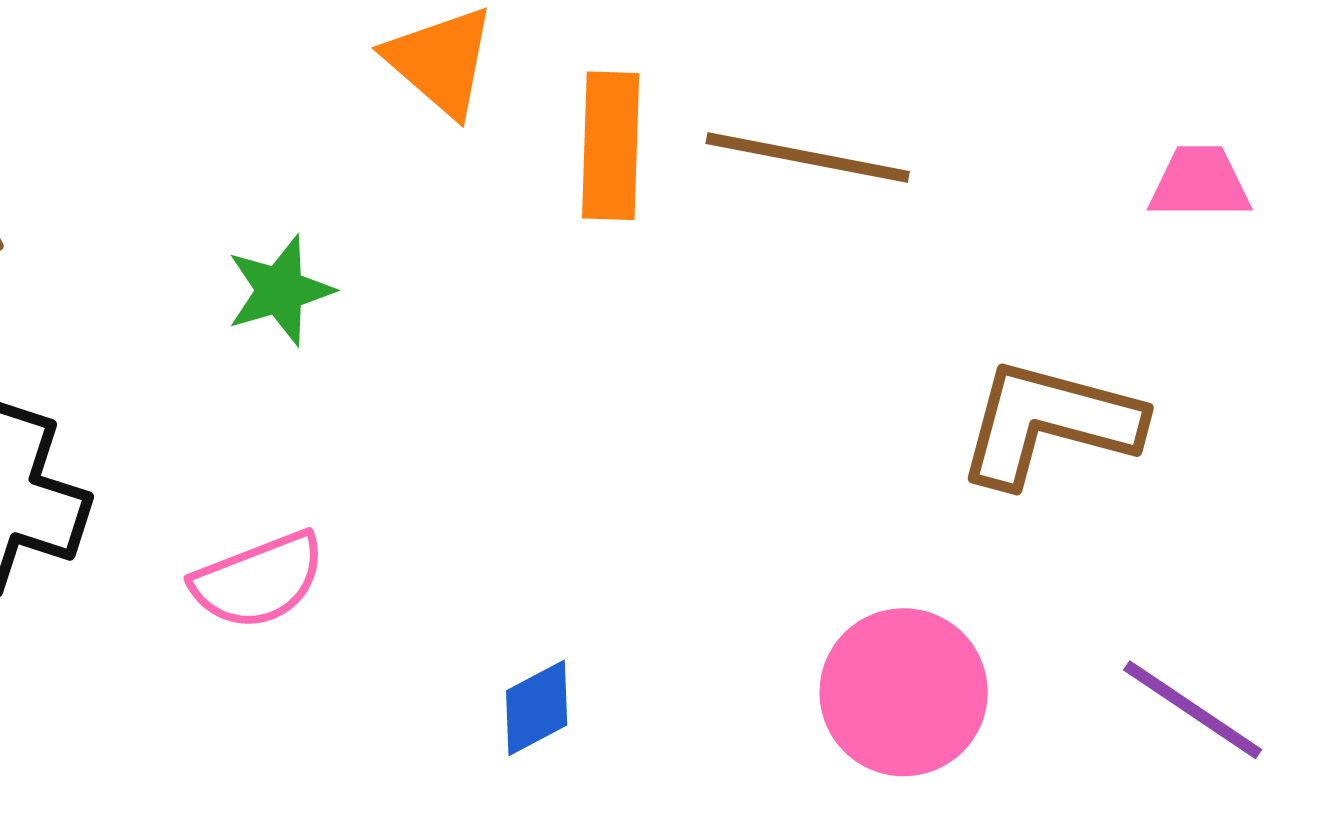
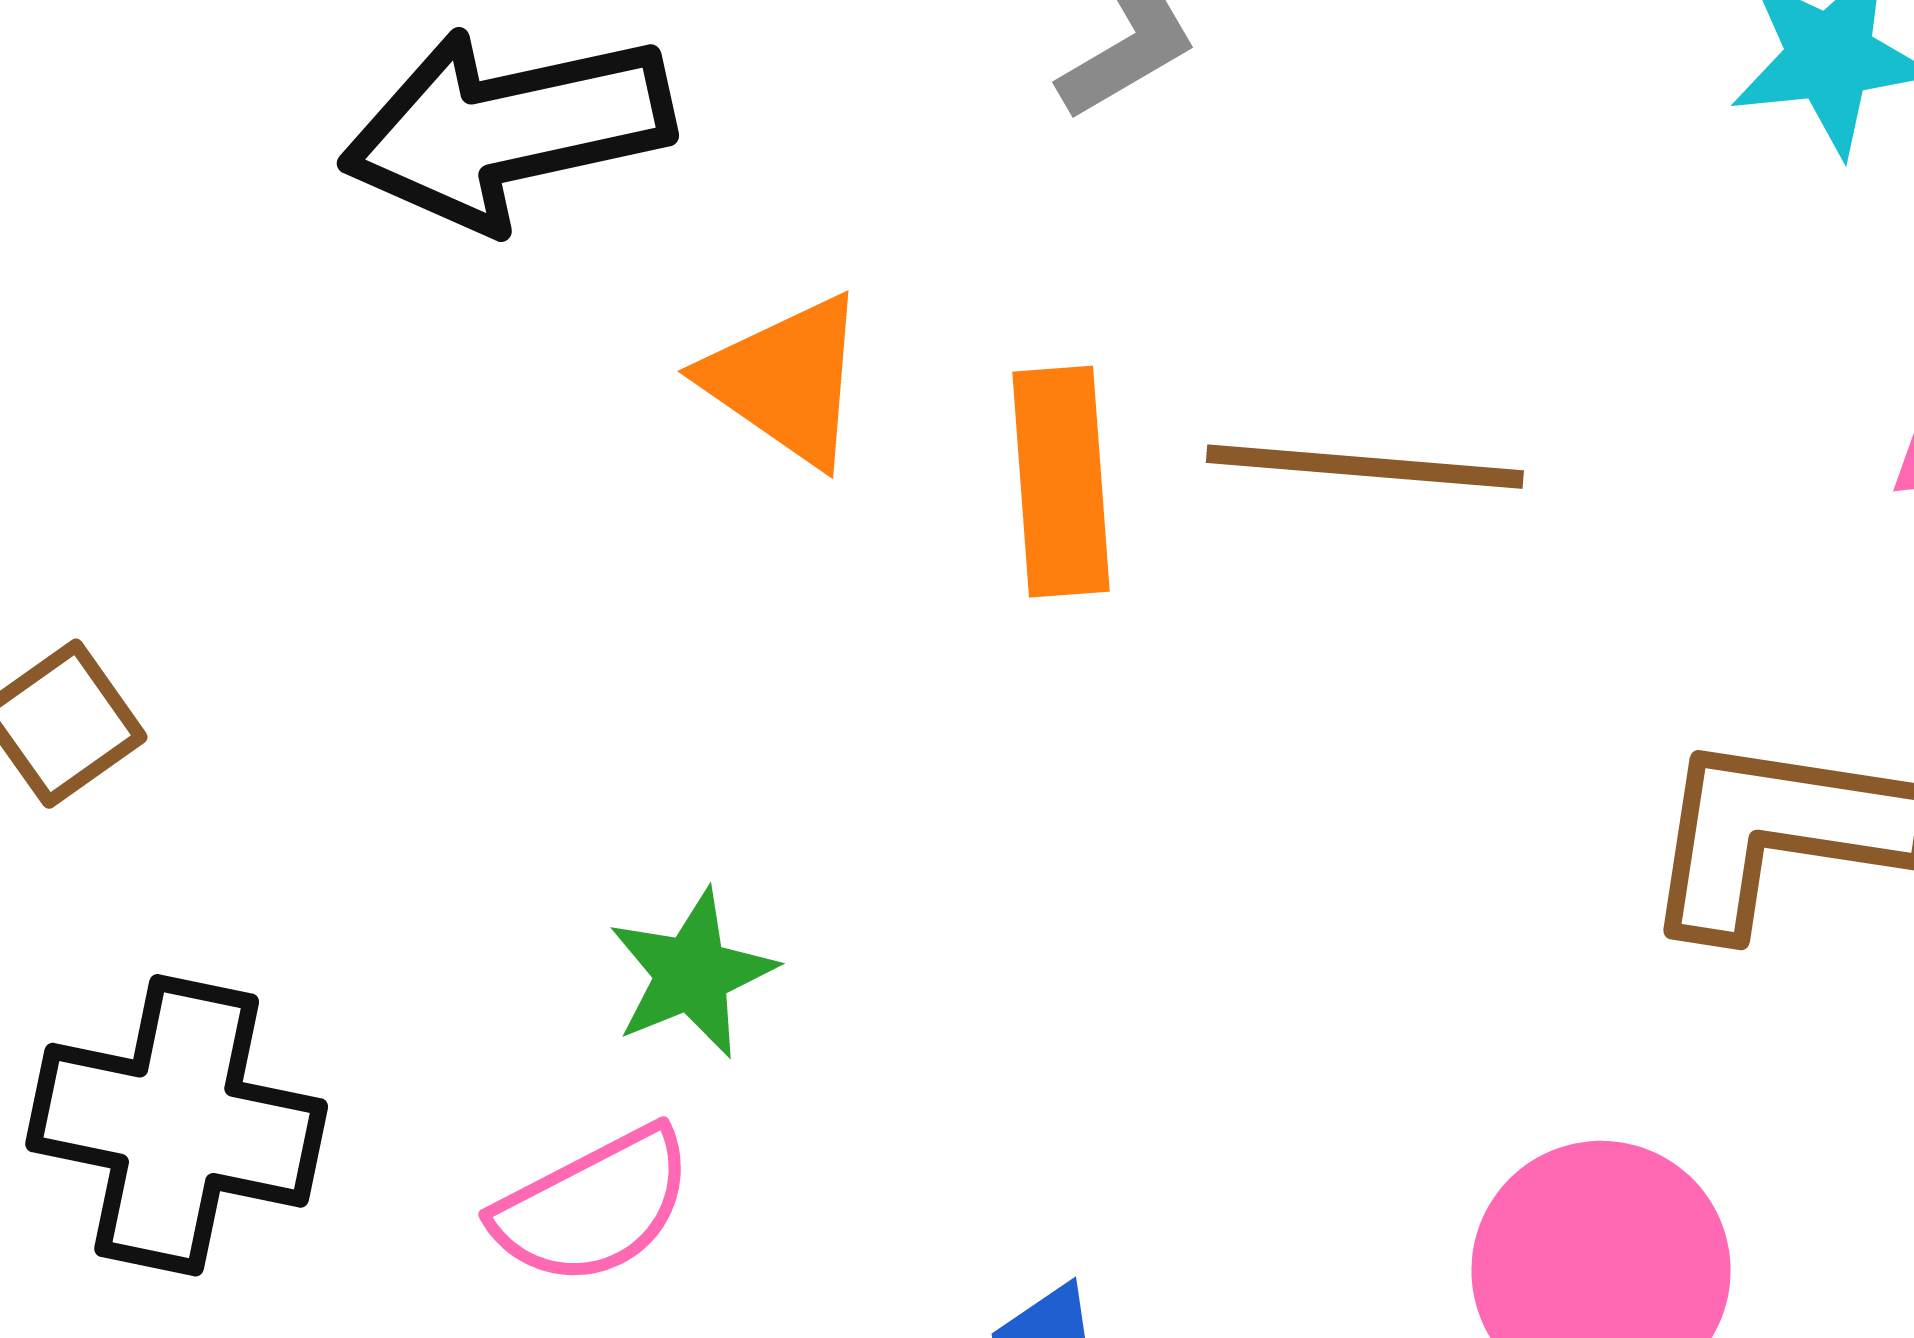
green star: (280, 290) -> (692, 974), moved

